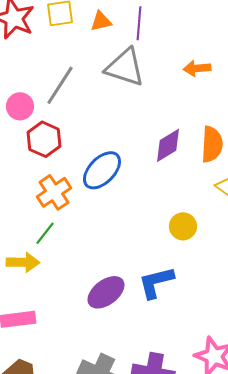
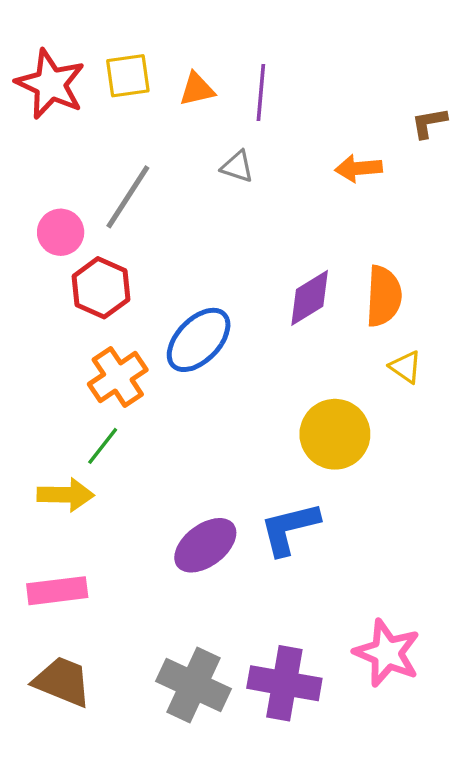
gray triangle: (125, 67) -> (237, 167), size x0.5
yellow circle: (183, 226) -> (335, 434), size x1.5

